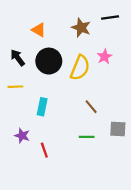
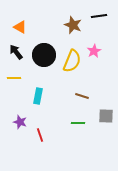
orange triangle: (39, 30) -> (20, 27), moved
brown line: (91, 107) -> (82, 96), turned -32

